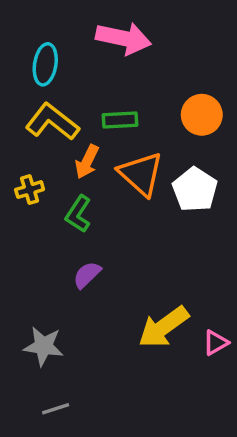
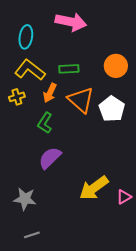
yellow cross: (30, 190) -> (17, 97), moved
purple semicircle: (87, 275) -> (50, 158), size x1.4

